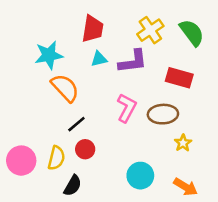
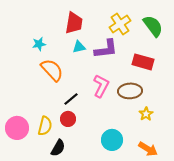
cyan star: (49, 55) -> (39, 44), size x0.6
black line: (76, 124) -> (71, 99), moved

